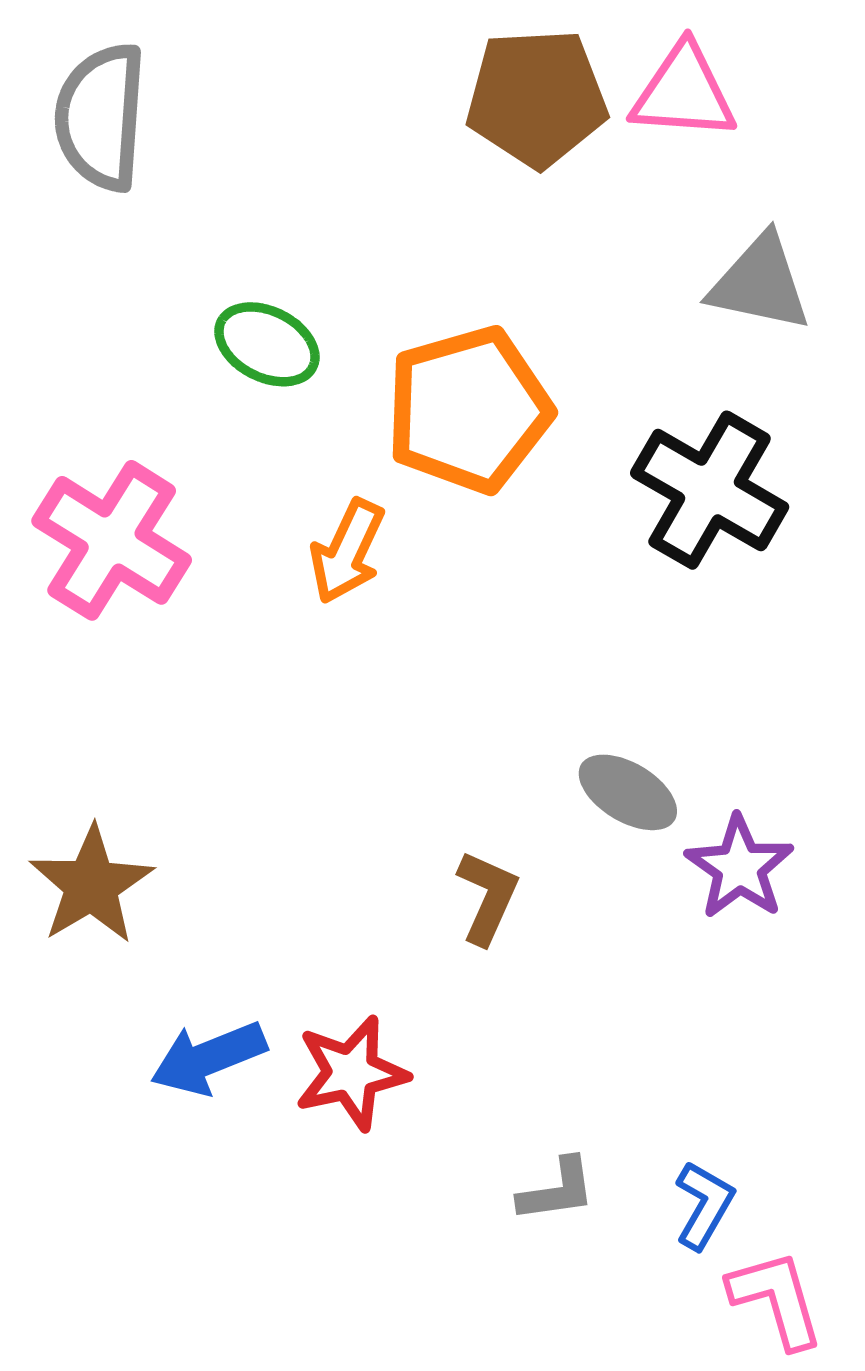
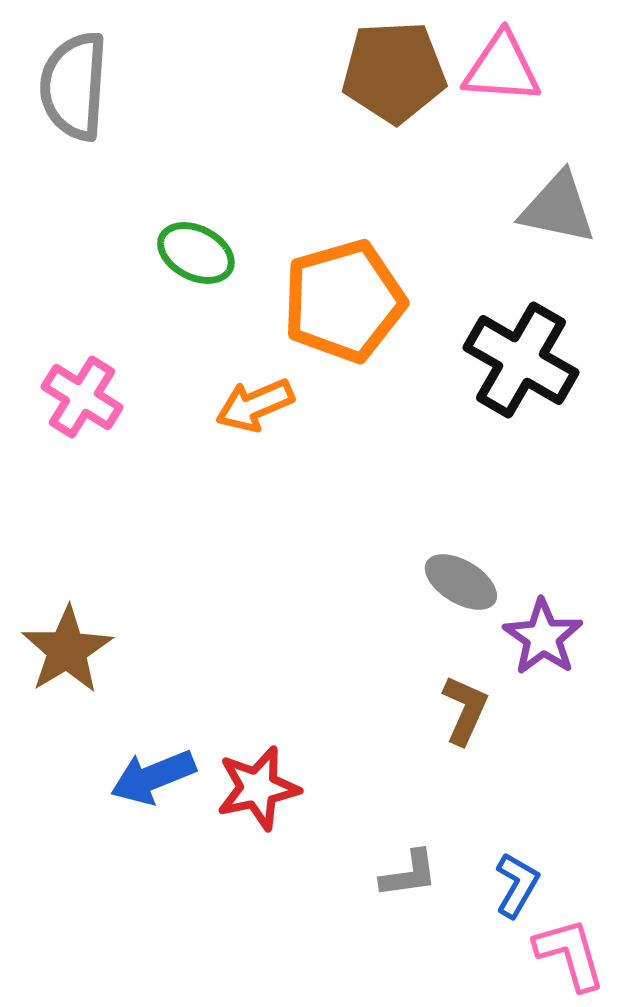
pink cross: (112, 540) -> (82, 397), size x0.7
orange arrow: (347, 551) -> (255, 405), turned 42
brown L-shape: (488, 897) -> (465, 710), moved

